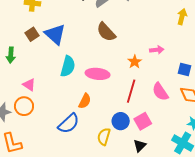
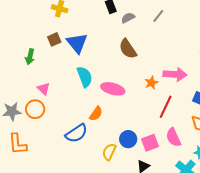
pink arrow: (157, 50) -> (175, 74), size x1.6
cyan semicircle: (68, 66) -> (85, 77), turned -45
red line: (131, 91) -> (166, 107), moved
pink semicircle: (160, 92) -> (173, 137), moved

